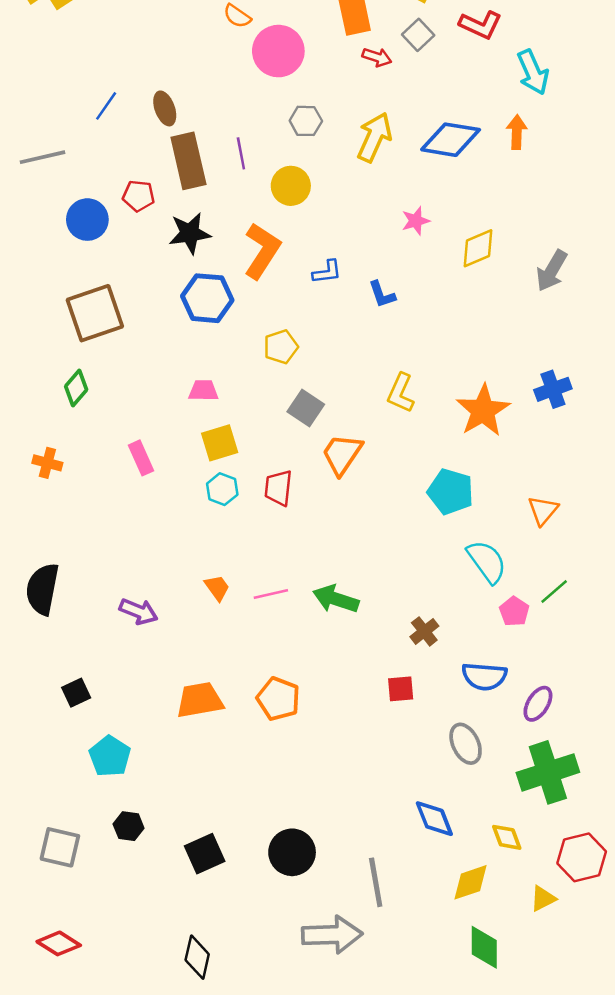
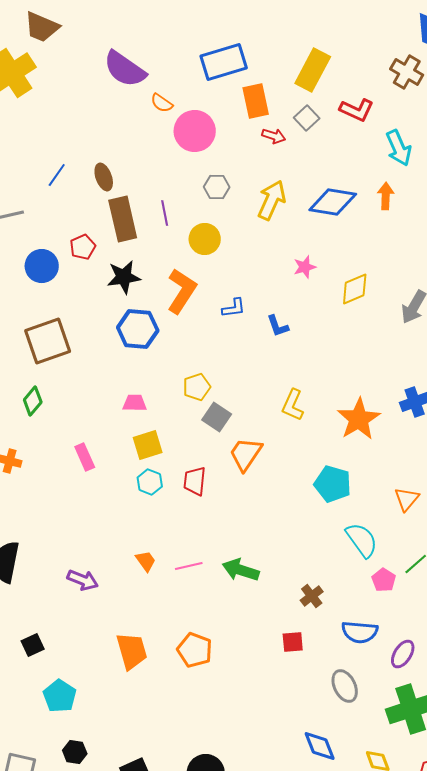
red pentagon: (139, 196) -> (83, 247), turned -30
yellow pentagon: (281, 347) -> (197, 387), moved
orange trapezoid: (200, 700) -> (132, 651), turned 84

